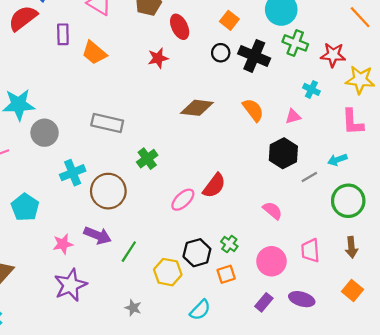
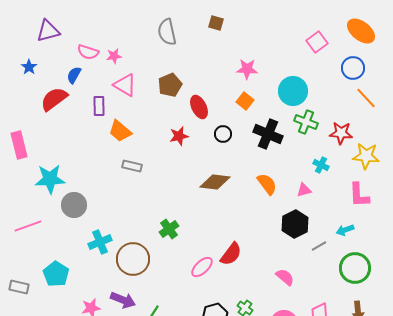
purple rectangle: (63, 34) -> (99, 106), moved
black circle: (221, 53) -> (223, 134), moved
gray rectangle: (107, 123) -> (132, 166), moved, size x0.7

